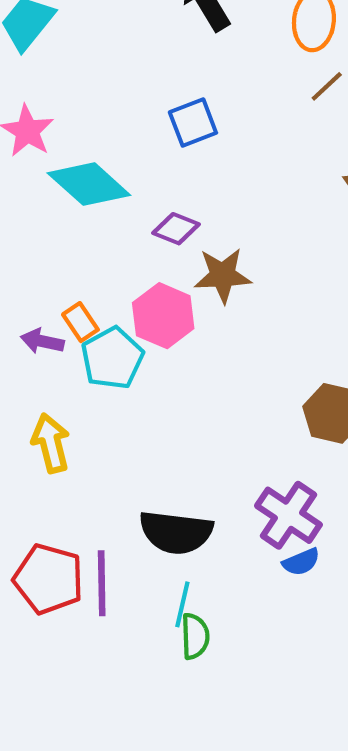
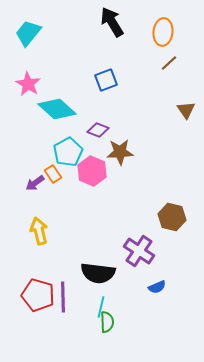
purple arrow: (42, 341) -> (35, 183), turned -48
cyan pentagon: (112, 358) -> (68, 152), moved
purple cross: (288, 515) -> (139, 251), moved

